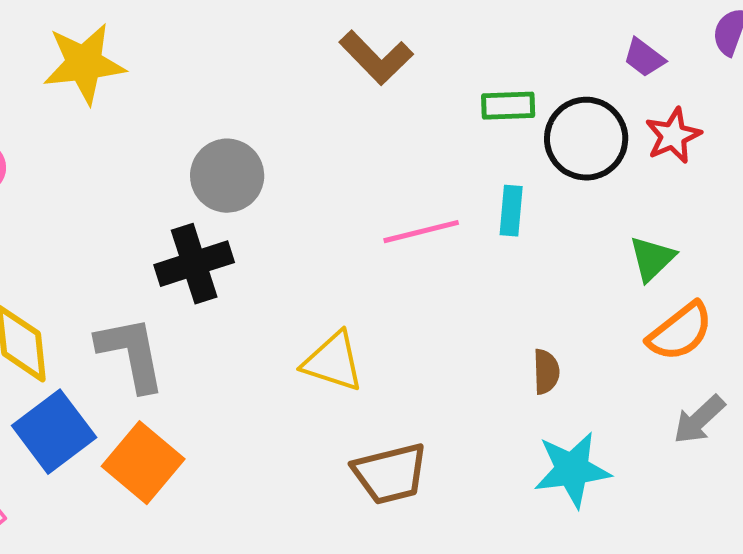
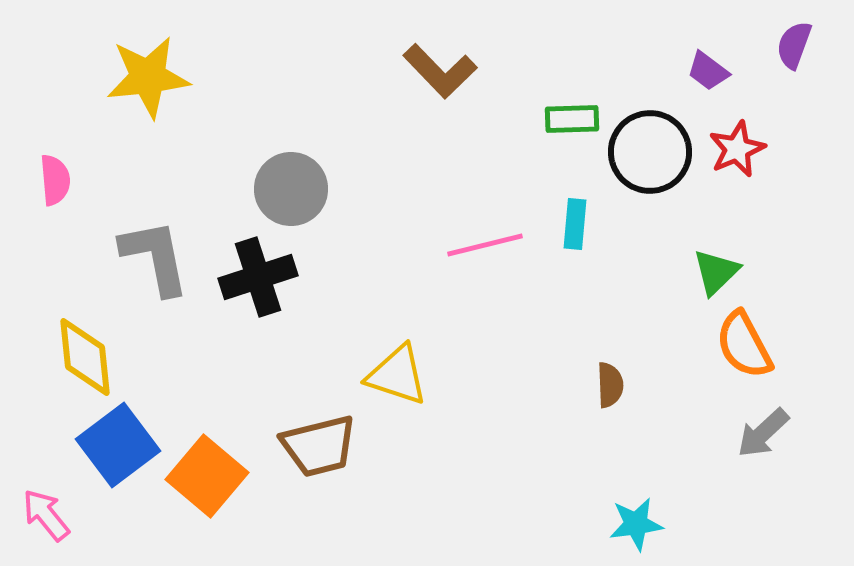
orange semicircle: (680, 332) -> (744, 345), turned 100
gray L-shape: (131, 354) -> (155, 257), moved
cyan star: (572, 470) -> (636, 524), moved, size x0.7
brown trapezoid: (390, 474) -> (319, 446), moved

